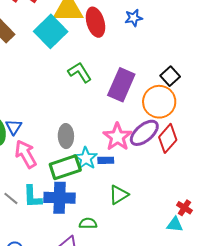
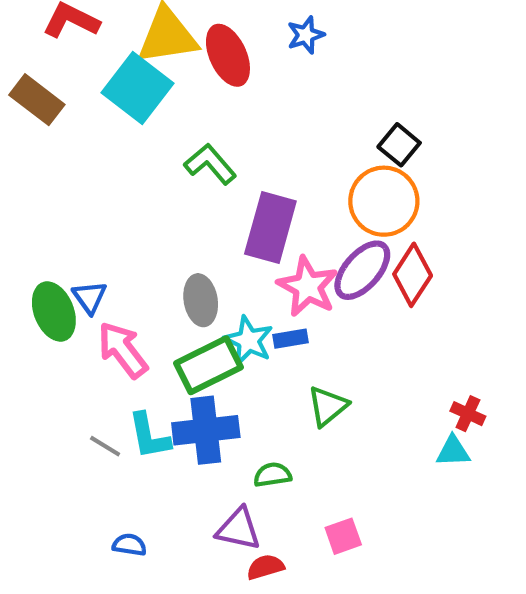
purple rectangle: (121, 85) -> (270, 227), moved

